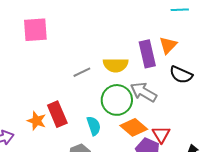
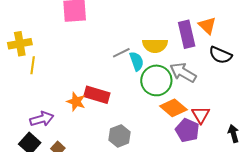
orange triangle: (168, 45) -> (207, 25), turned -30
red rectangle: (57, 114) -> (97, 95), turned -50
cyan semicircle: (94, 126) -> (137, 61), moved

